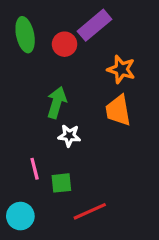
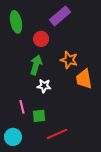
red circle: (65, 44) -> (41, 39), moved
orange star: (121, 69) -> (69, 60), moved
orange trapezoid: (118, 110) -> (84, 79), moved

